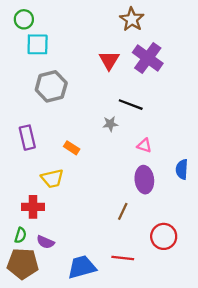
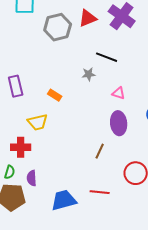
red triangle: (109, 60) -> (88, 18), turned 36
gray hexagon: (51, 86) -> (58, 27), moved
purple semicircle: (45, 242) -> (32, 178), turned 63

